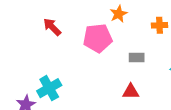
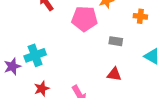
red triangle: (131, 92) -> (114, 74), moved

